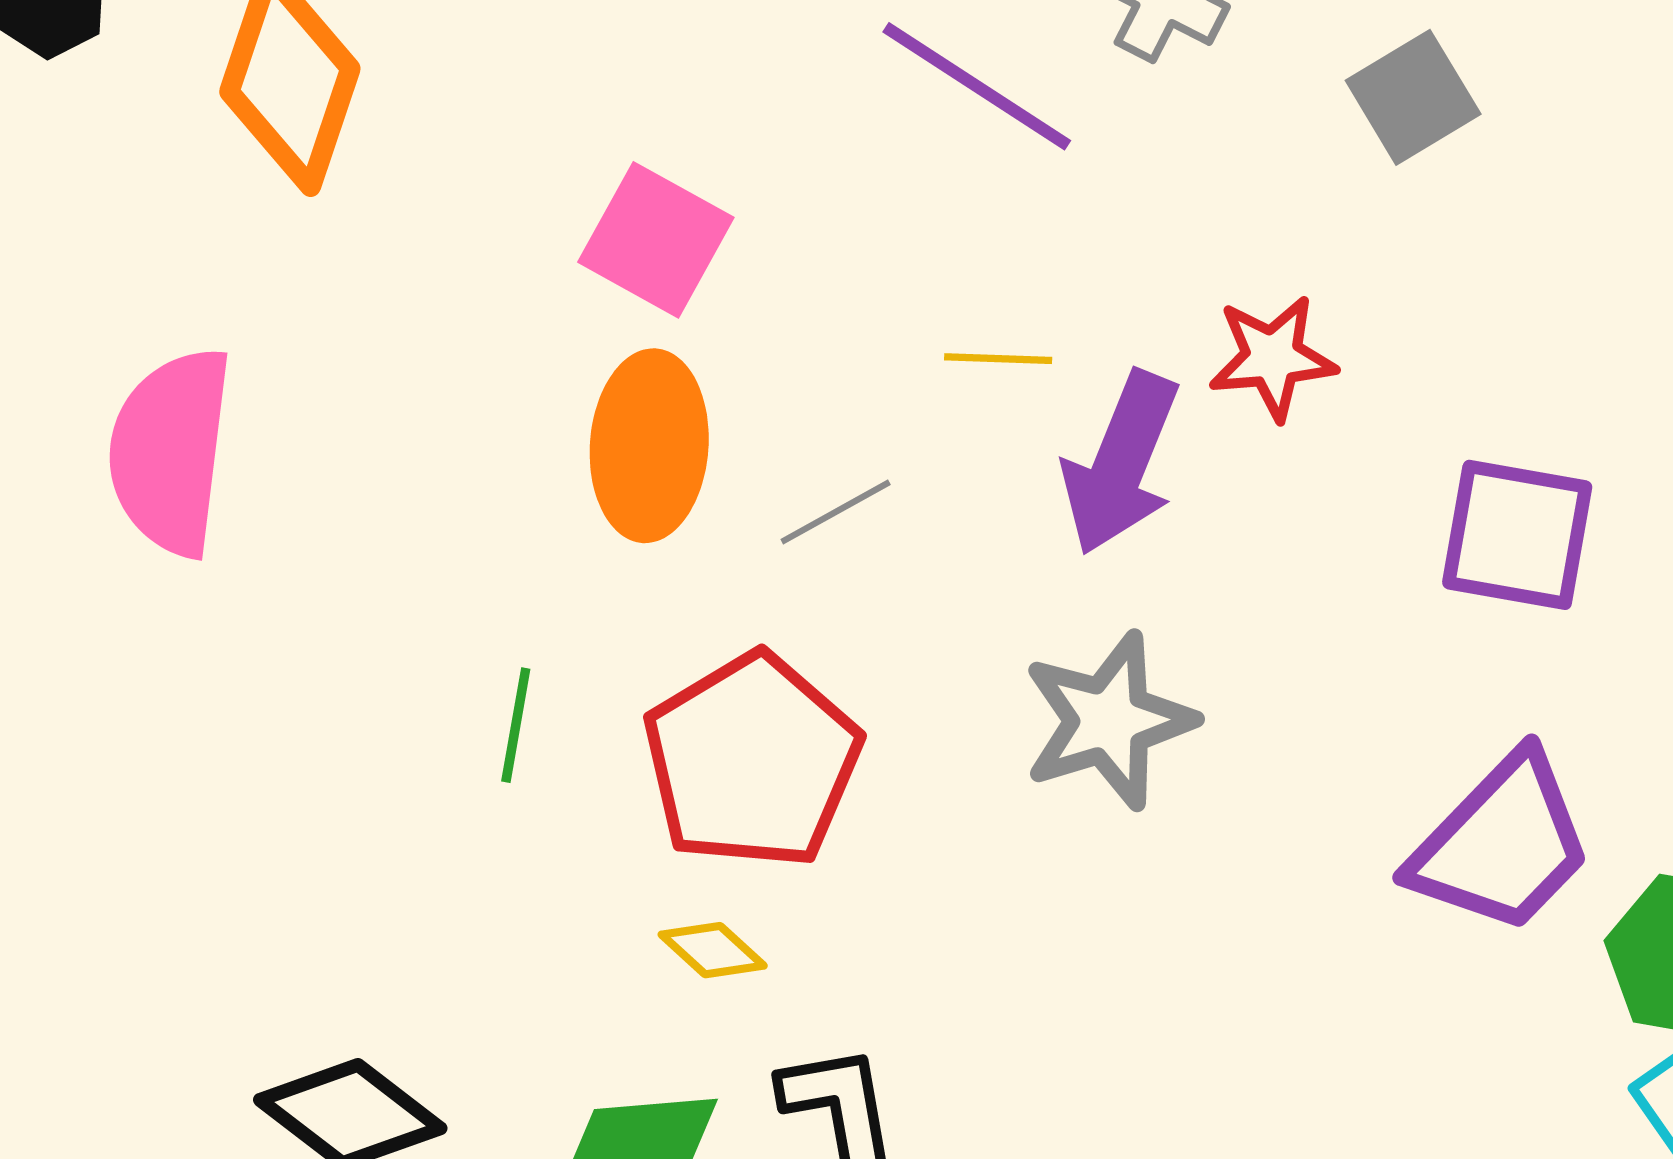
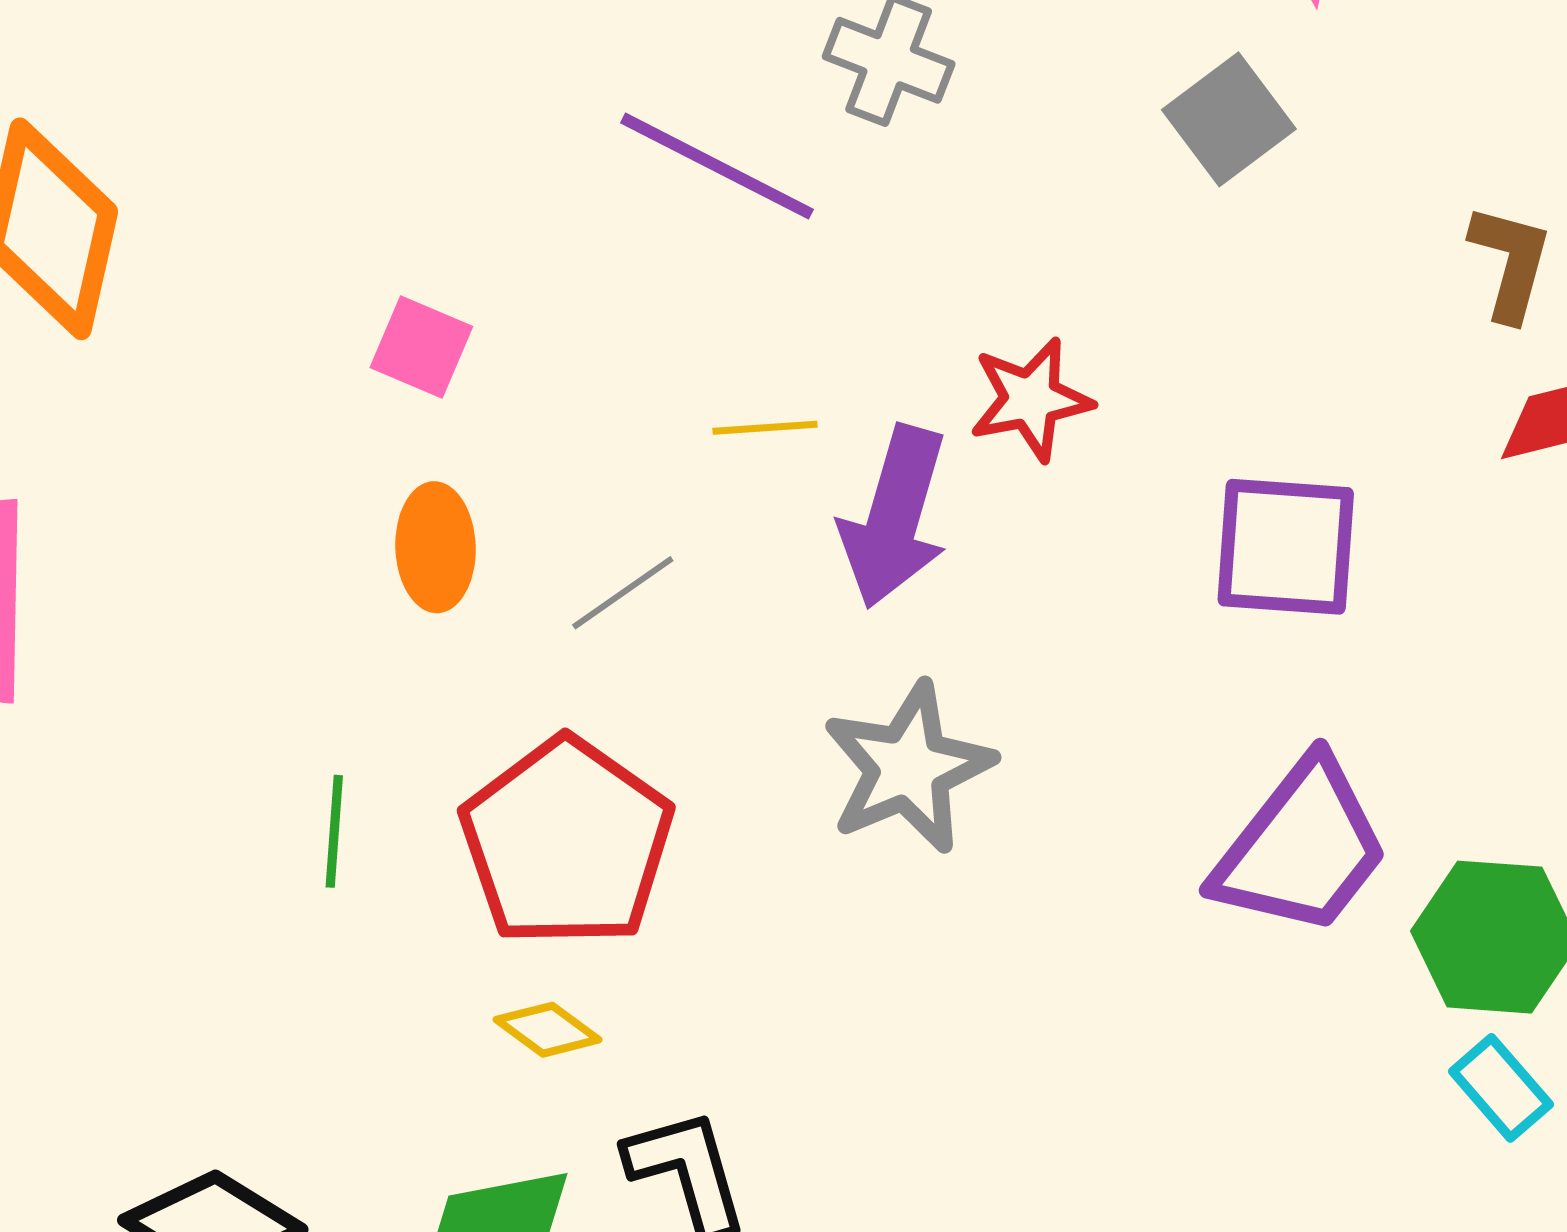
gray square: (1413, 97) -> (1229, 119), moved
pink square: (656, 240) -> (421, 347), size x0.7
orange ellipse: (649, 446) -> (436, 547), size x0.7

